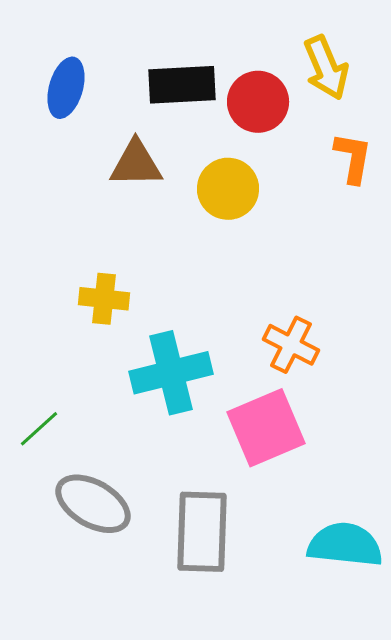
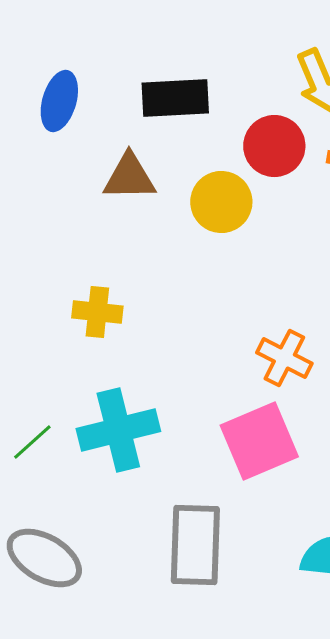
red circle: (258, 102) -> (274, 146), moved
cyan cross: (171, 373) -> (118, 430), moved
gray ellipse: (93, 504) -> (44, 558), moved

